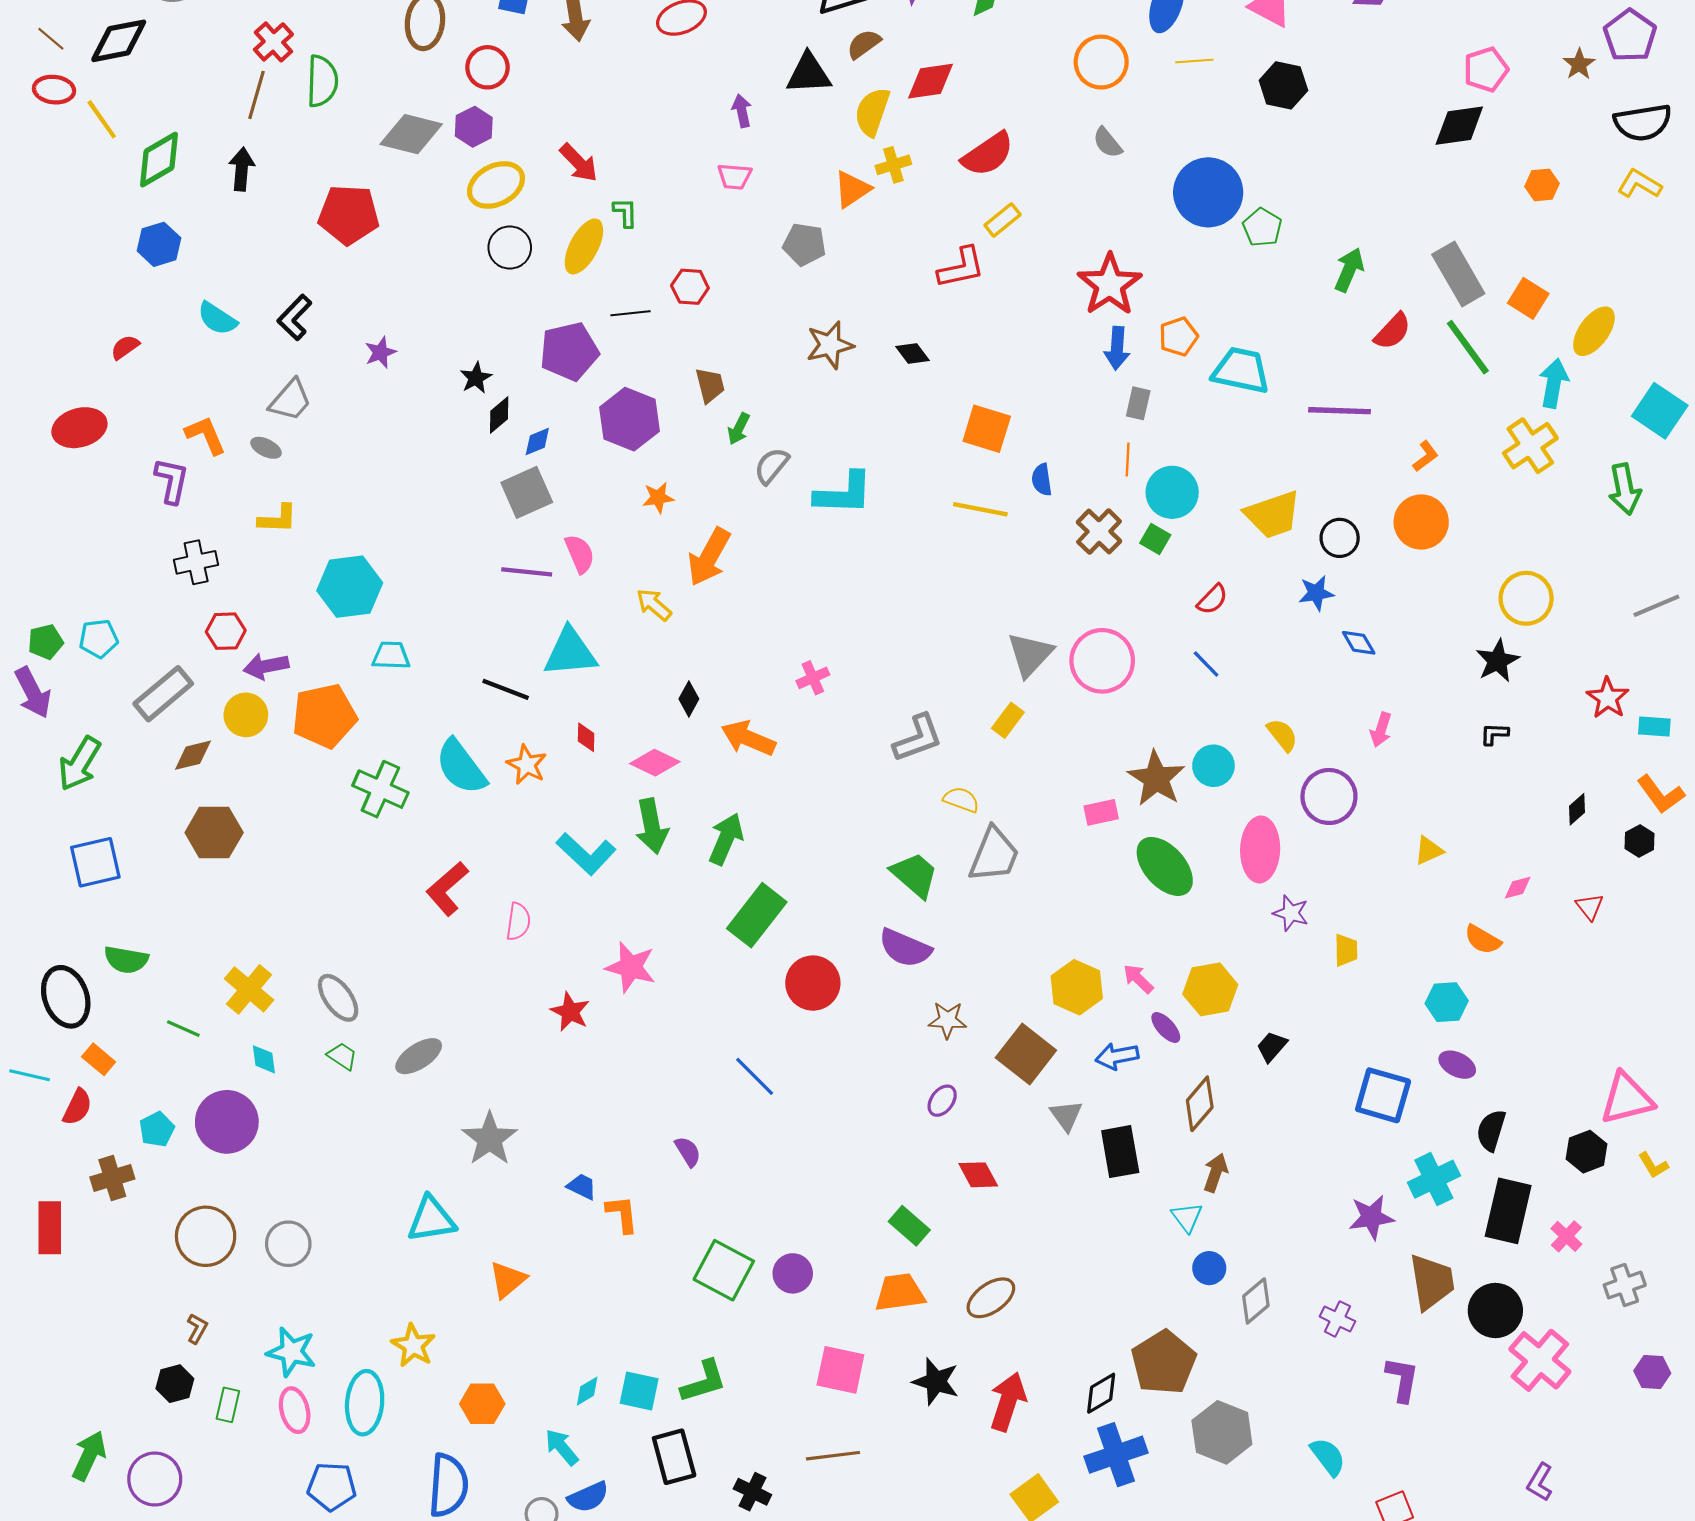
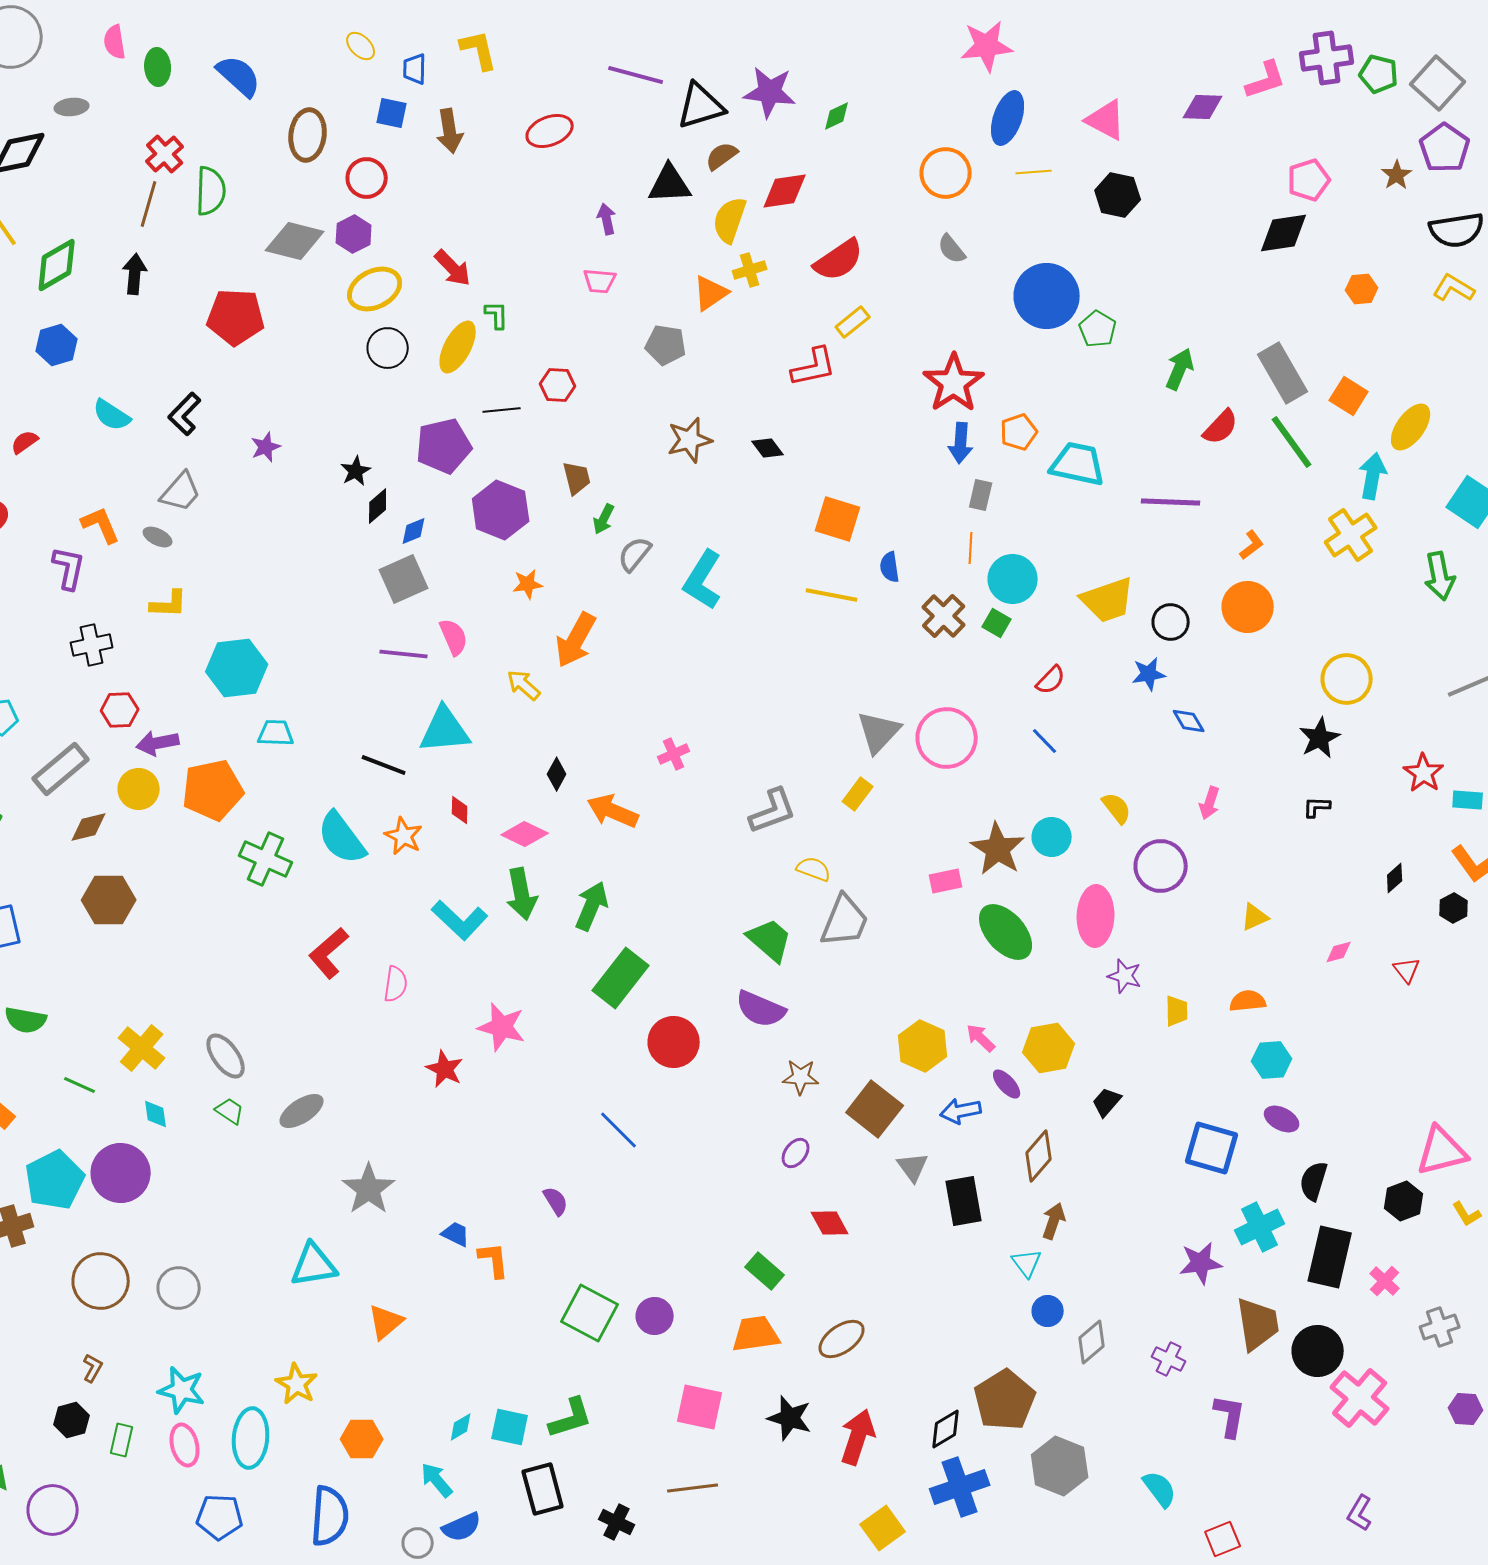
cyan L-shape: (844, 493) -> (703, 580), turned 120
orange semicircle: (1483, 940) -> (1248, 1001), moved, turned 144
cyan pentagon: (157, 1129) -> (55, 1180), size x1.8

